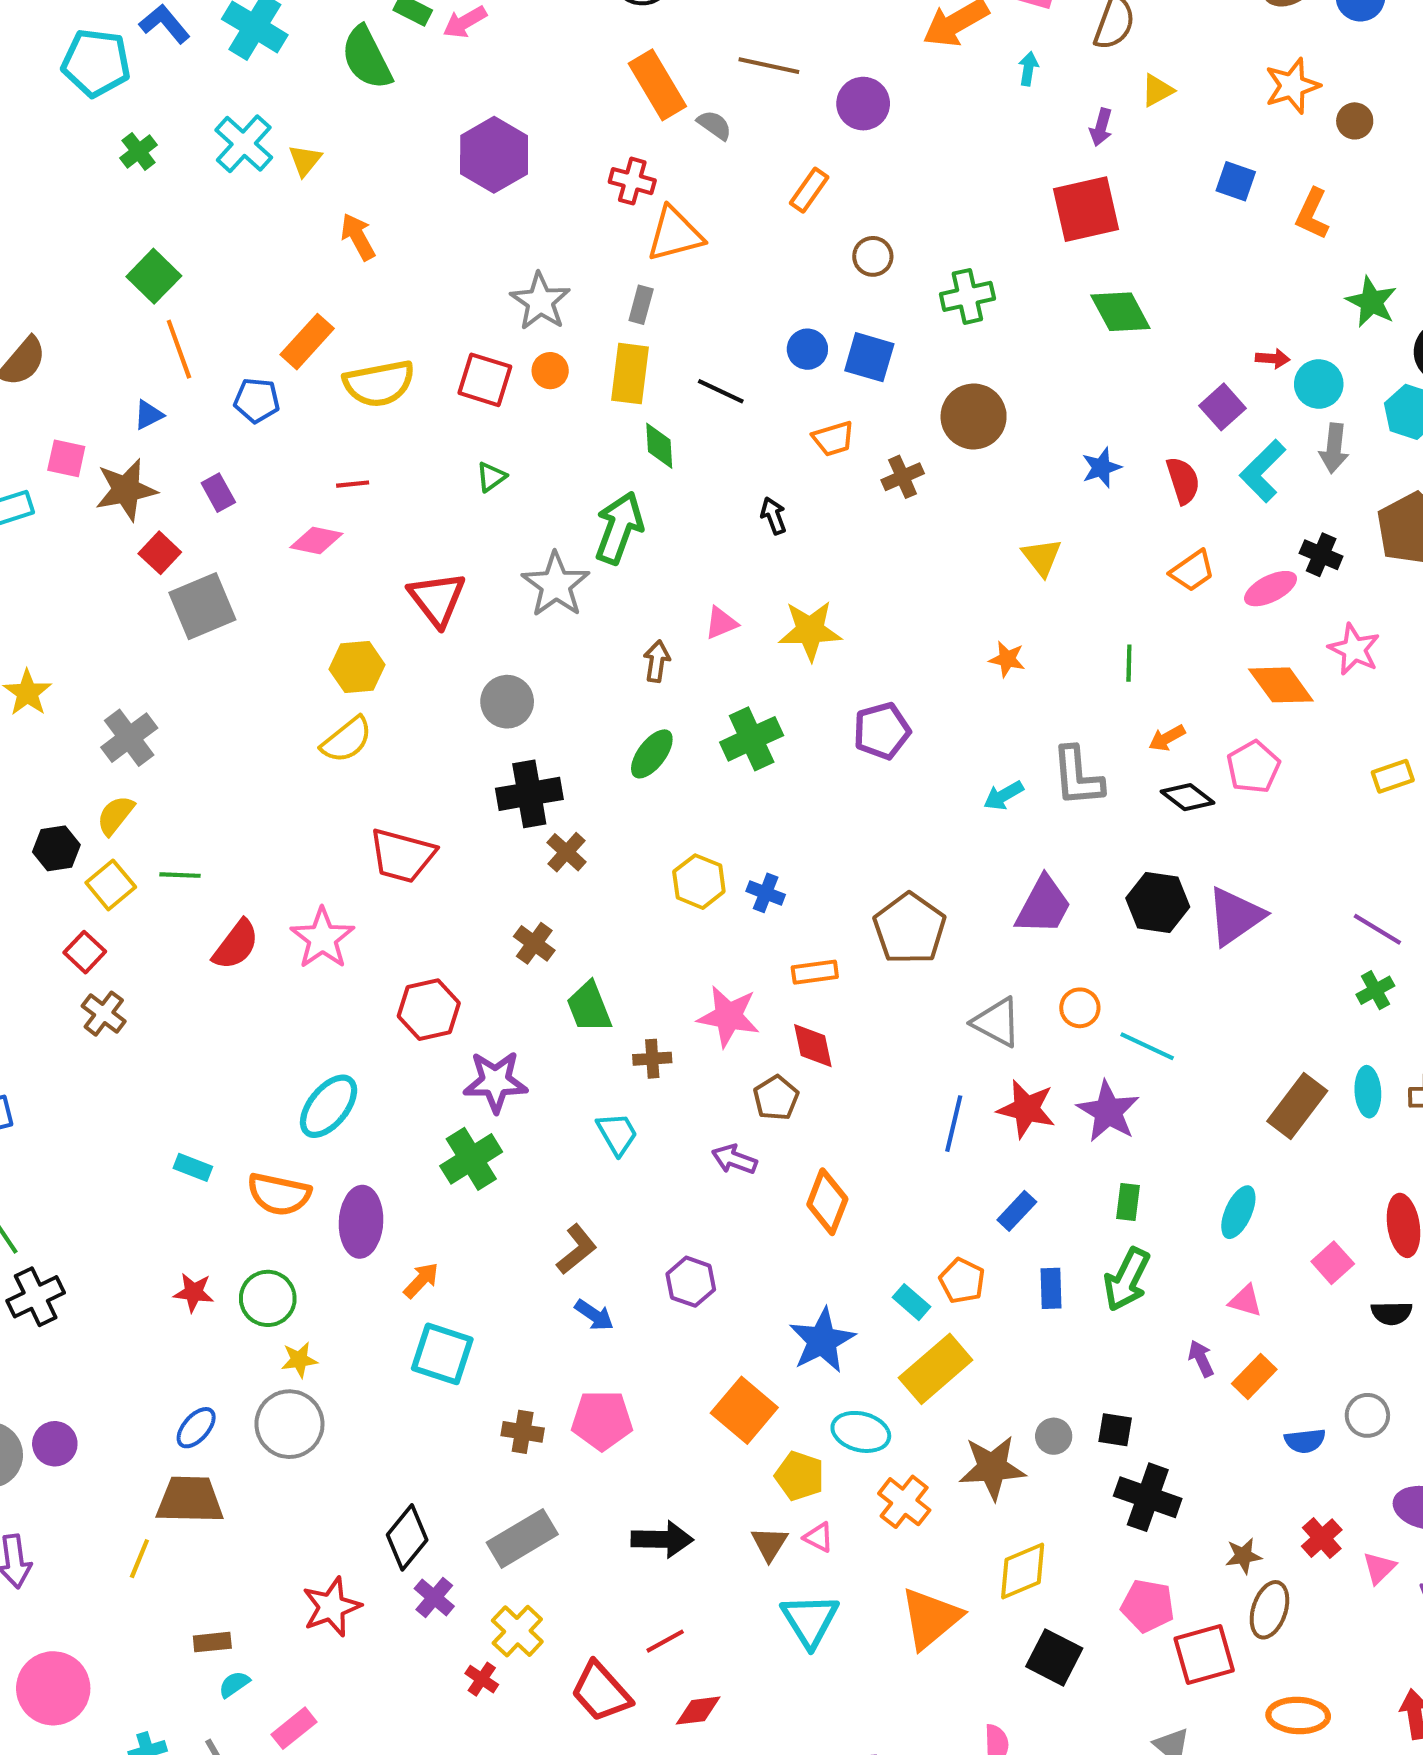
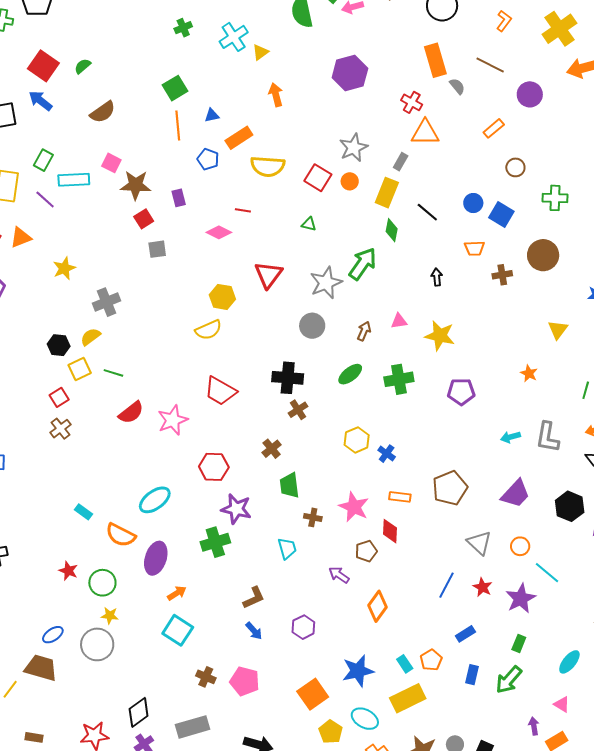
blue triangle: (149, 415) -> (212, 115), moved
green triangle: (491, 477) -> (309, 224), turned 35
gray square: (202, 606) -> (157, 249), size x0.6
gray circle: (507, 702) -> (312, 326), moved
red star: (1026, 1109) -> (482, 587), size x0.7

